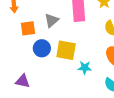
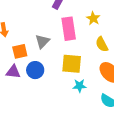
yellow square: (66, 50) -> (72, 64), moved
purple triangle: (23, 81) -> (13, 72), moved

